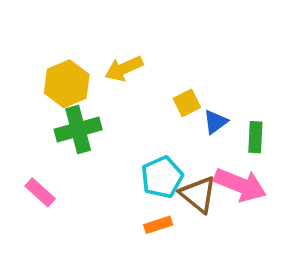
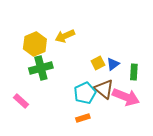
yellow square: (187, 103) -> (98, 63), moved
brown triangle: (198, 194) -> (104, 89), moved

